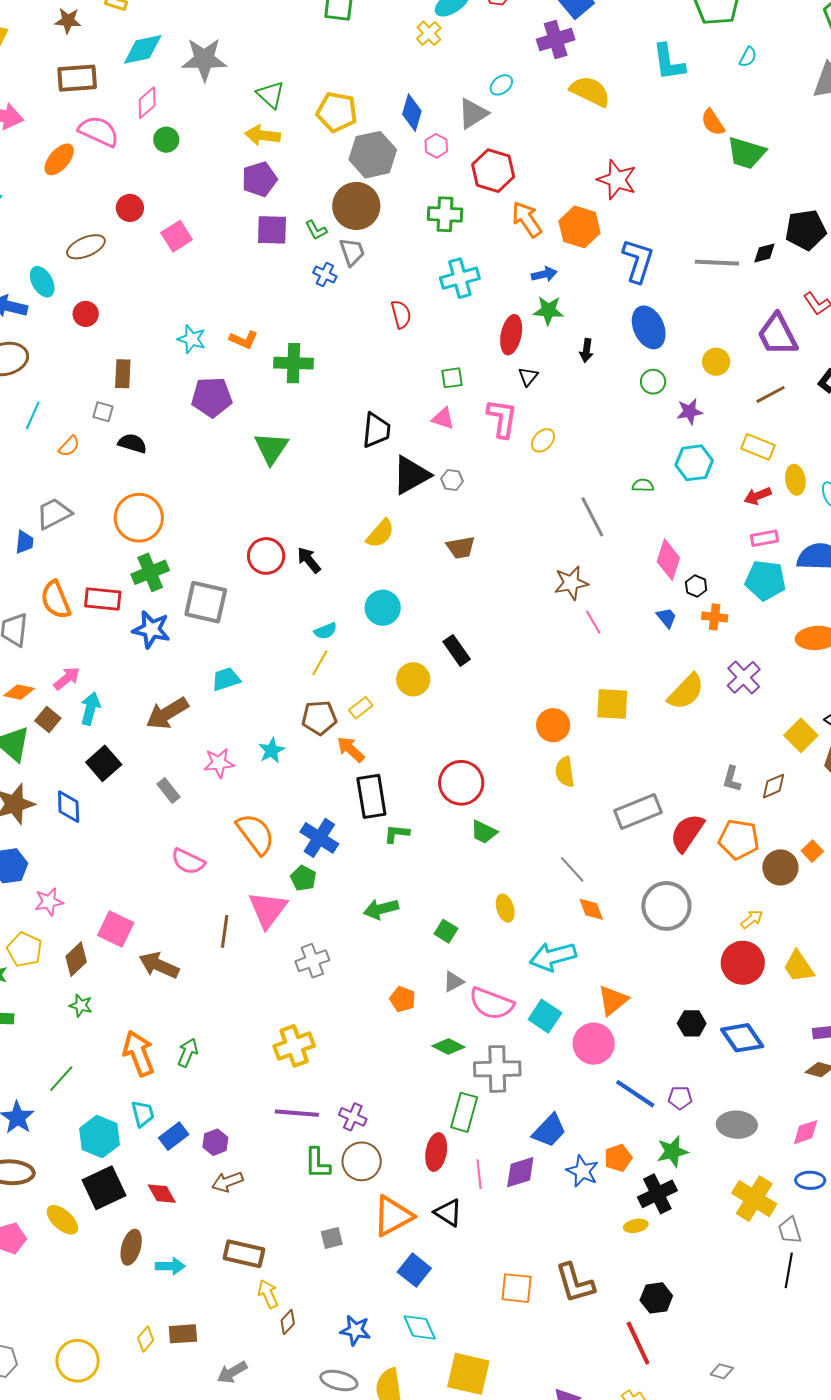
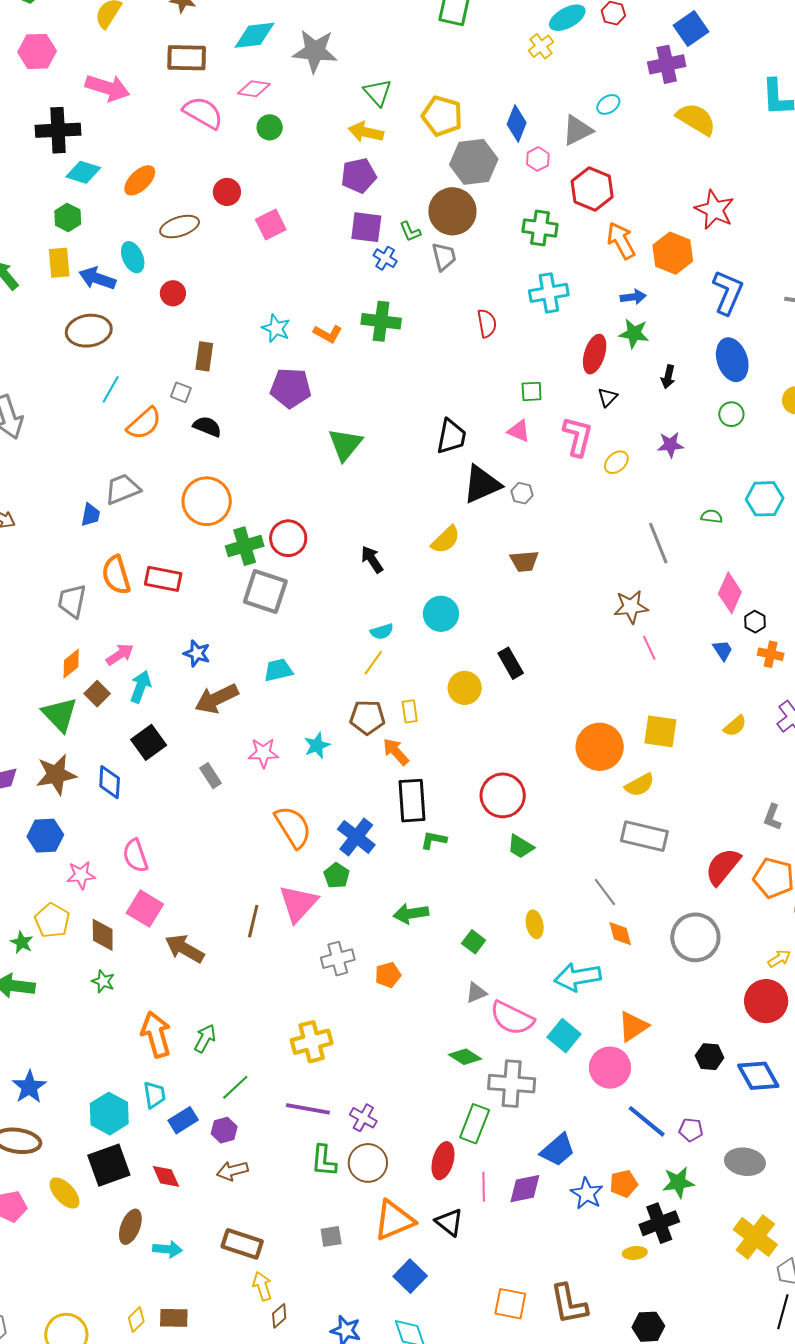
pink diamond: (147, 103) -> (254, 89), turned 44
orange ellipse: (59, 159) -> (140, 180), moved
blue cross: (325, 275) -> (385, 258), moved
green cross: (294, 363) -> (381, 321), moved
purple star: (690, 411) -> (670, 445), moved
orange semicircle: (69, 446) -> (144, 423), size x1.6
red circle: (266, 556) -> (288, 538), moved
green cross: (150, 572) -> (245, 546), moved
blue star: (151, 629) -> (197, 653), moved, size x0.7
orange diamond: (19, 692) -> (71, 664), turned -56
yellow semicircle: (686, 692) -> (735, 726), size x0.6
yellow rectangle: (361, 708) -> (410, 711), turned -65
orange circle: (553, 725) -> (600, 747), size x1.4
yellow semicircle: (565, 772) -> (640, 785), moved, turned -116
gray rectangle: (638, 811) -> (644, 836), moved, turned 30
pink semicircle: (188, 862) -> (135, 856), moved, turned 40
brown diamond: (76, 959) -> (103, 935), turned -52
orange pentagon: (403, 999) -> (388, 975), moved, turned 30
green line: (61, 1079) -> (235, 1087), moved

